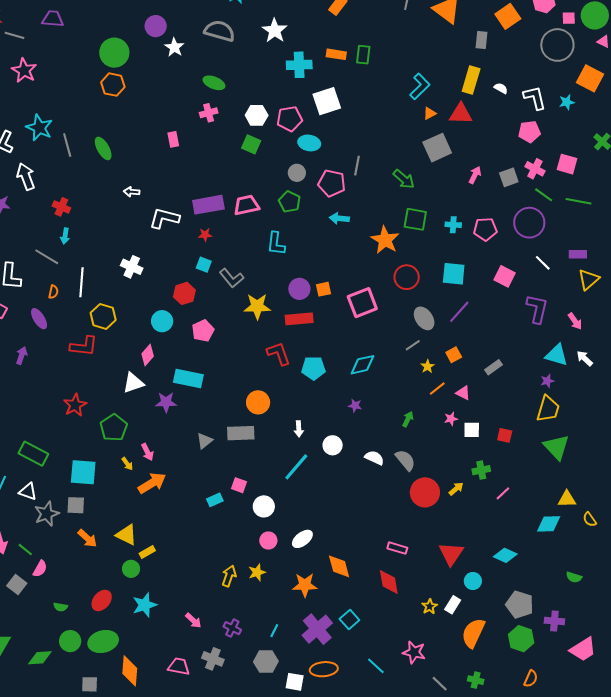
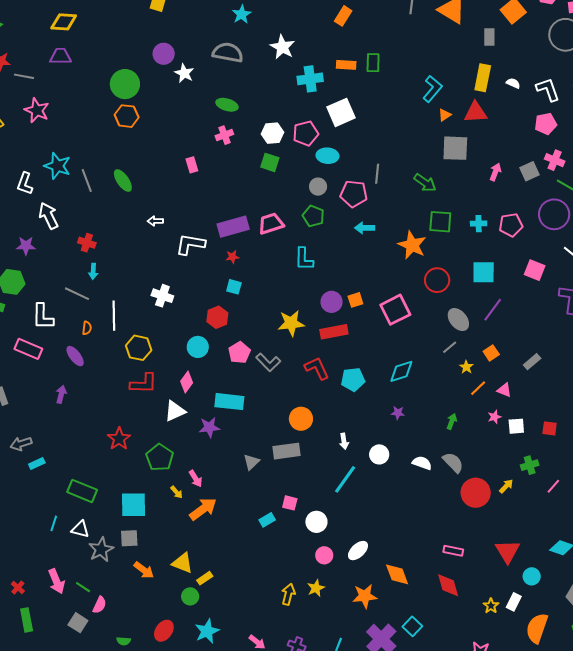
gray square: (437, 148) -> (455, 148), turned 32
gray L-shape: (232, 278) -> (268, 362), moved
red L-shape: (84, 346) -> (144, 384), moved

